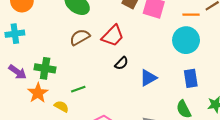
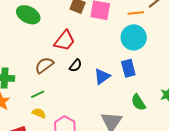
brown semicircle: (80, 37) -> (44, 65), moved
blue rectangle: (191, 78) -> (128, 68), moved
yellow semicircle: (61, 106) -> (39, 113), moved

